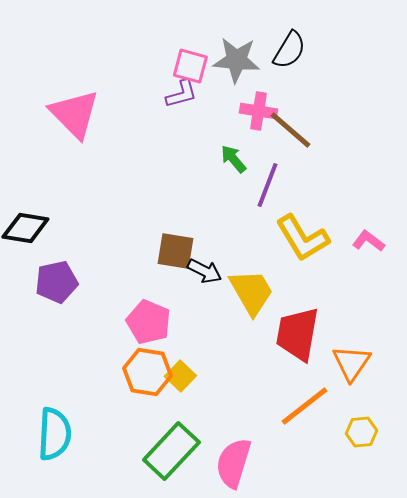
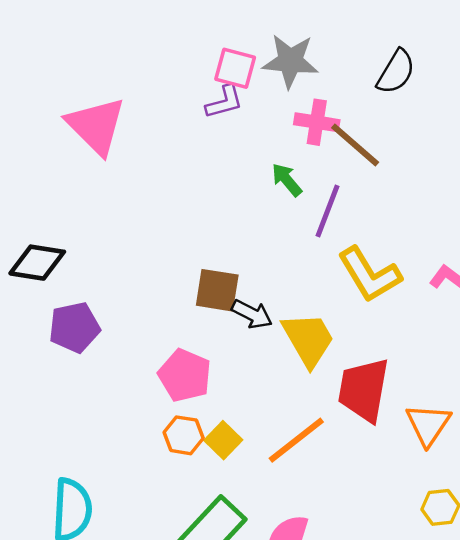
black semicircle: (289, 50) -> (396, 72), moved
orange hexagon: (147, 372) -> (184, 435), size x0.7
orange line: (304, 406) -> (296, 440), moved

